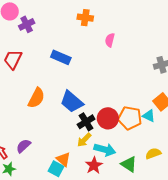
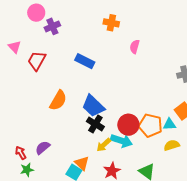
cyan triangle: (149, 116) -> (169, 124), turned -32
black cross: (86, 122) -> (95, 124), moved, turned -30
cyan arrow: (105, 150) -> (122, 141), moved
yellow semicircle: (153, 154) -> (172, 145), moved

